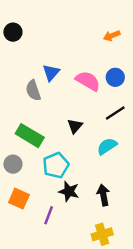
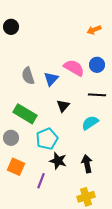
blue triangle: (51, 73) -> (51, 79), moved
black line: (115, 113) -> (97, 95), turned 36

